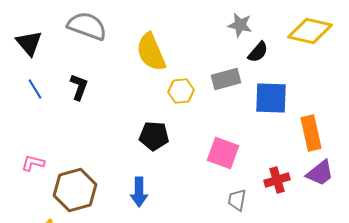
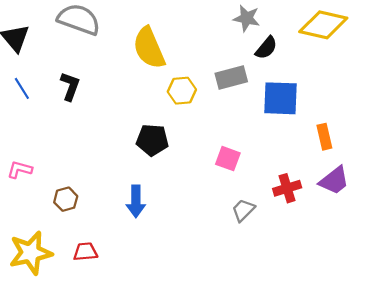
orange rectangle: (311, 133) -> (324, 137), size x0.7
pink square: (223, 153) -> (228, 159), size x0.7
brown hexagon: (75, 190) -> (66, 199), size x0.5
gray trapezoid: (237, 200) -> (243, 210), turned 35

